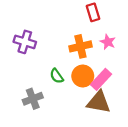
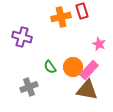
pink star: (108, 42) -> (99, 44), moved
orange cross: (80, 46) -> (61, 17), moved

